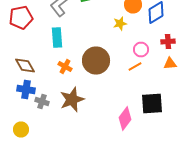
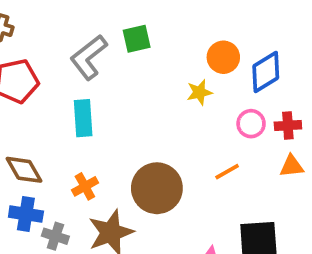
pink circle: (141, 50) -> (251, 124), moved
brown circle: (96, 60) -> (157, 188), moved
orange cross: (65, 66) -> (85, 186), moved, turned 32

